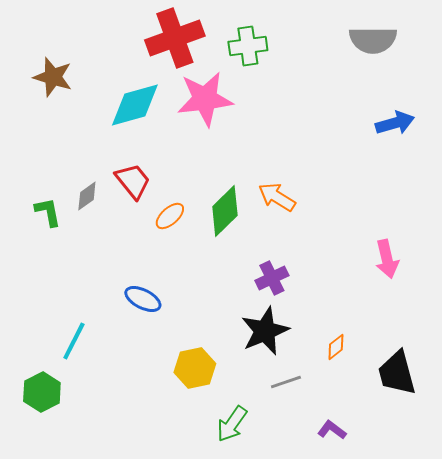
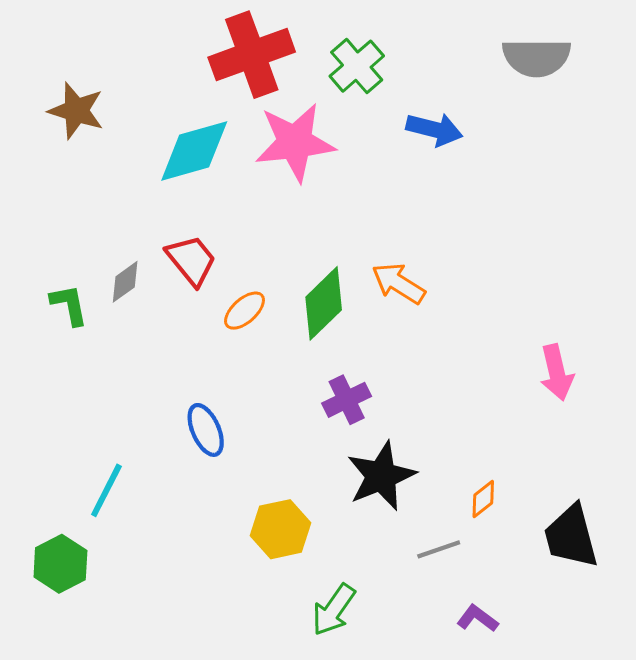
green cross: (248, 46) -> (357, 66), turned -33
blue arrow: (395, 123) -> (434, 129), moved, turned 30
purple cross: (272, 278) -> (347, 400), moved
blue ellipse: (143, 299) -> (206, 430), turned 39
gray line: (286, 382) -> (439, 549), moved

